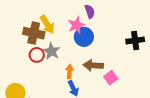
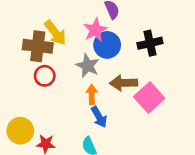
black cross: (135, 40) -> (150, 43), moved
gray star: (52, 51) -> (88, 66), moved
pink square: (111, 78) -> (149, 98), size x1.5

